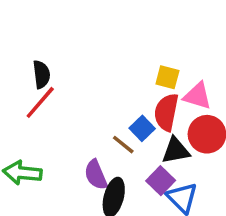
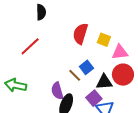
black semicircle: (41, 74) -> (41, 12), moved
pink triangle: (197, 96) -> (120, 52), turned -30
red semicircle: (166, 112) -> (80, 34), moved

